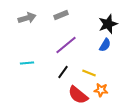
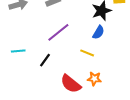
black line: (63, 72) -> (45, 60), moved
yellow line: (89, 73) -> (87, 53), moved

